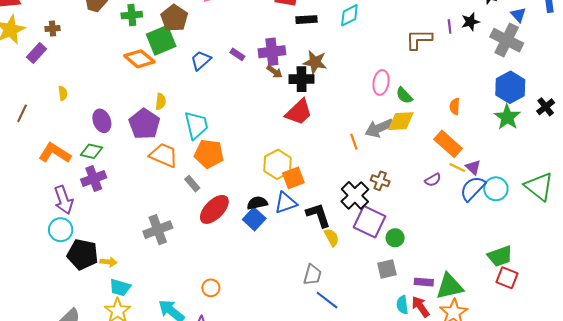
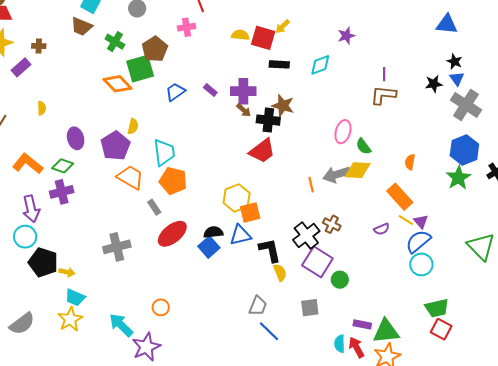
green cross: (132, 15) -> (115, 42), turned 30
blue triangle: (518, 15) -> (457, 79), moved
purple line: (450, 26) -> (384, 74), moved
cyan circle: (496, 189) -> (421, 264), moved
gray square: (387, 269) -> (310, 308), moved

